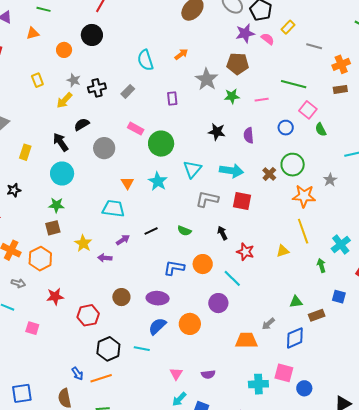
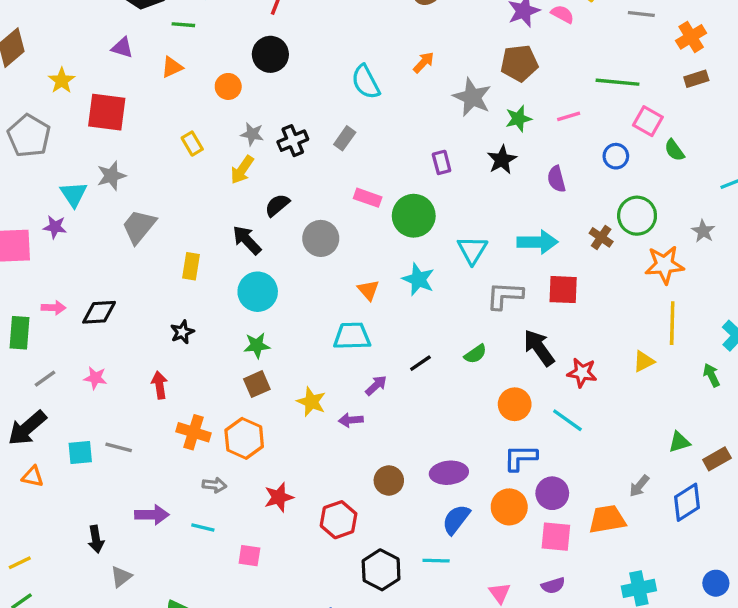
purple rectangle: (172, 98) -> (442, 162), moved
black star: (217, 132) -> (502, 160), moved, turned -30
green semicircle: (184, 231) -> (475, 354), turned -48
yellow line: (303, 231) -> (672, 323), turned 30
black arrow: (222, 233) -> (539, 348), size x1.6
blue L-shape: (174, 268) -> (520, 458), moved
purple circle: (218, 303) -> (552, 493), moved
pink square: (284, 373) -> (556, 537), moved

